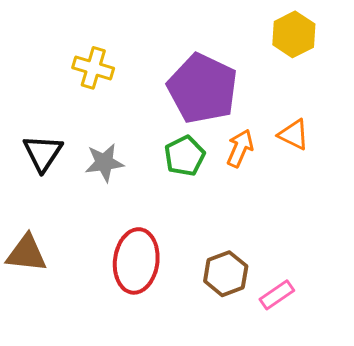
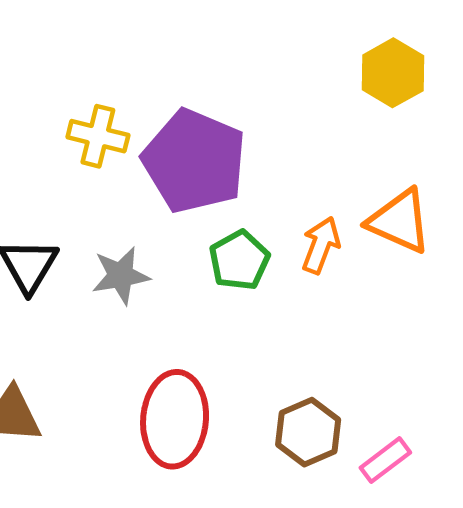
purple pentagon: (202, 89) -> (194, 161), moved
orange triangle: (294, 134) -> (399, 221), size x1.4

